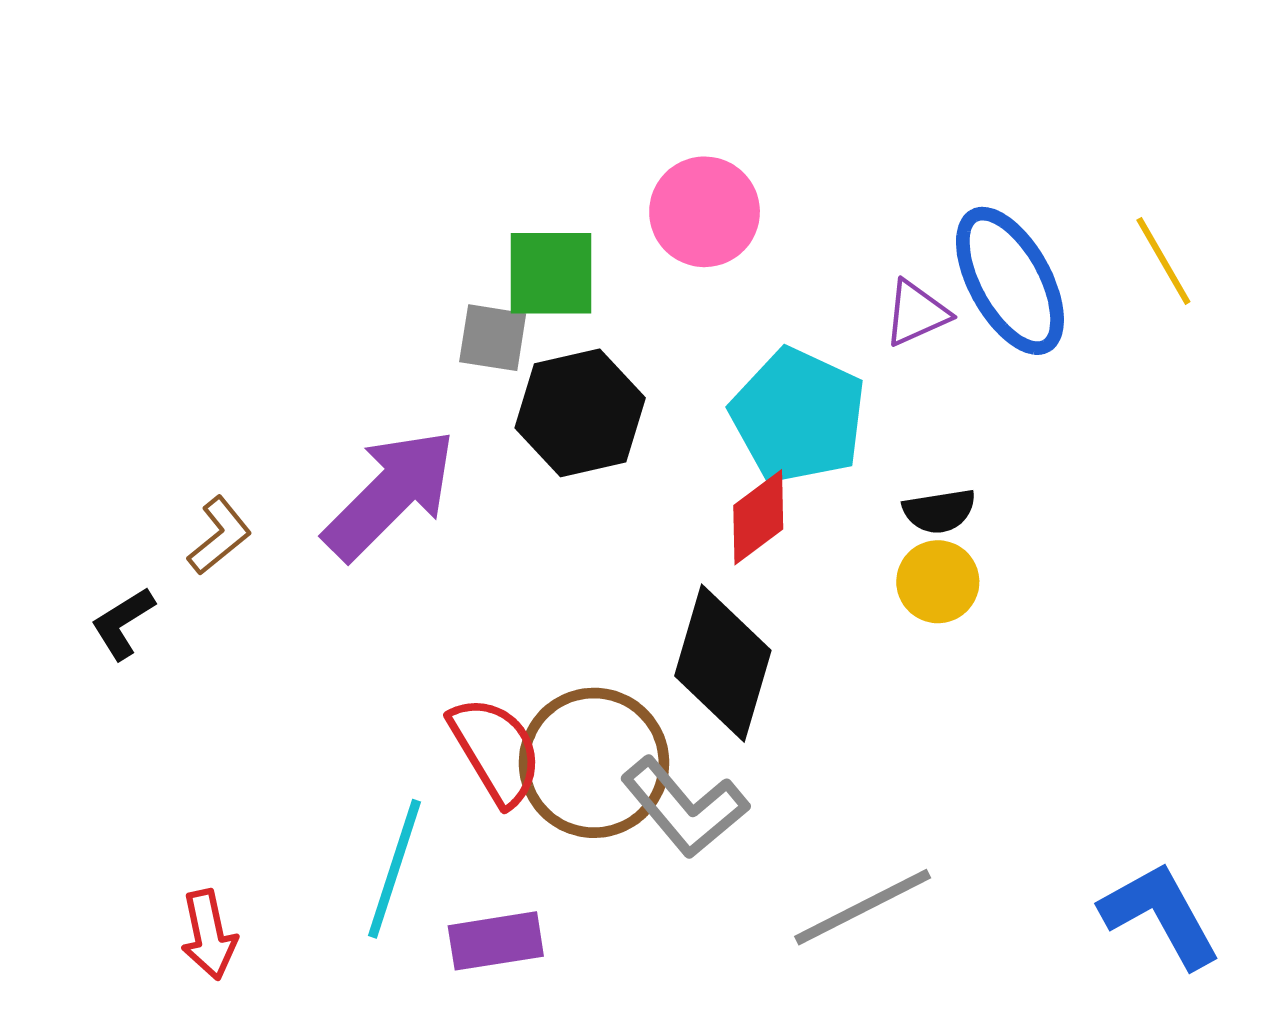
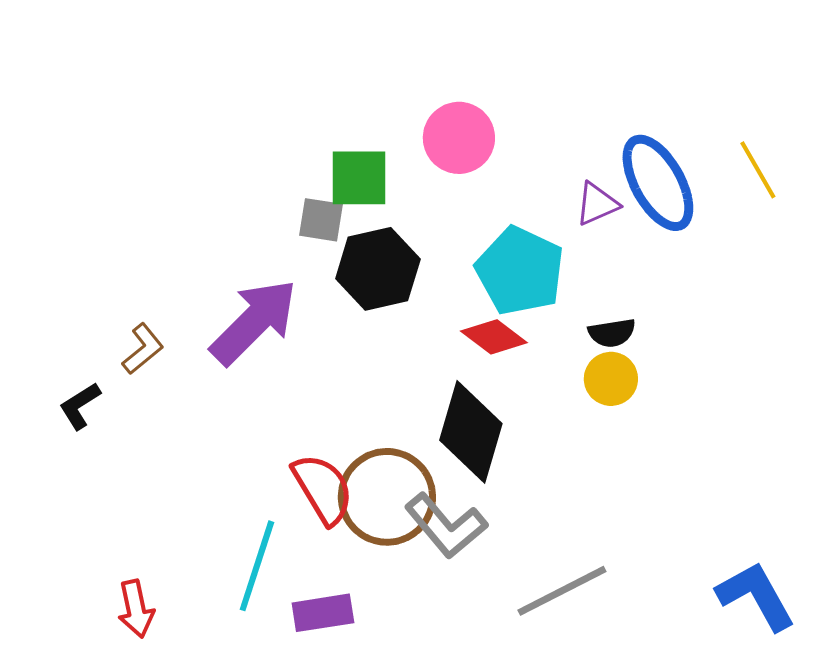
red diamond: (758, 517) -> (494, 337), turned 74

